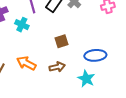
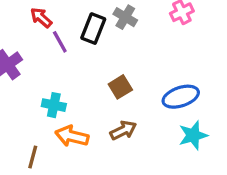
cyan cross: (22, 25) -> (54, 105), moved
cyan star: (86, 79) -> (193, 135), moved, turned -30

